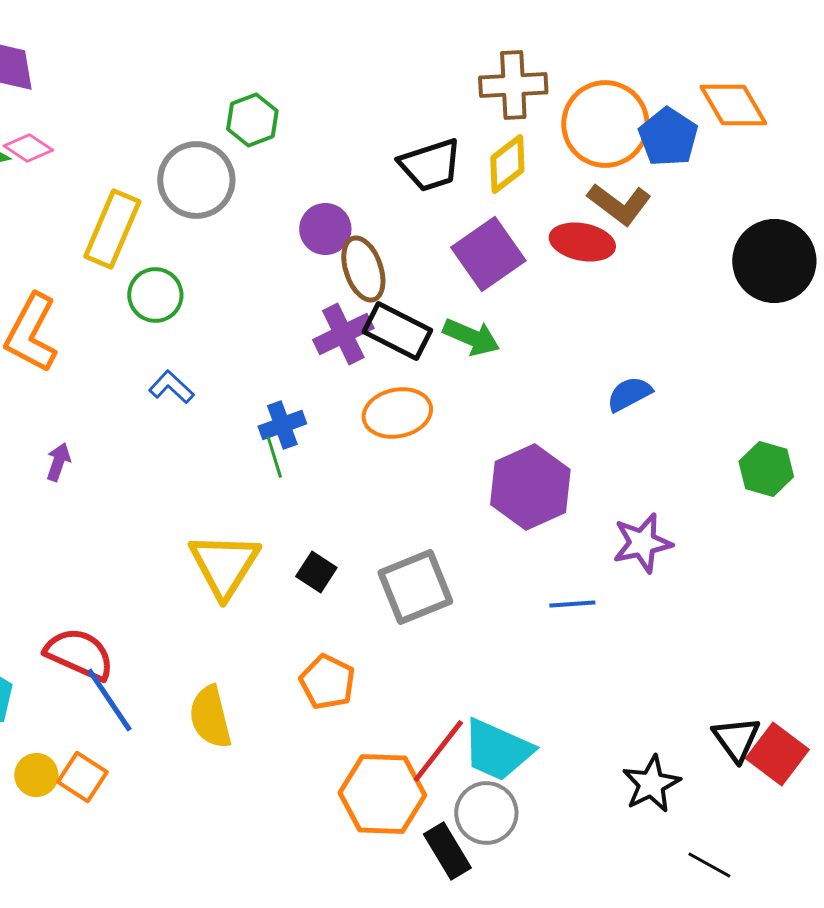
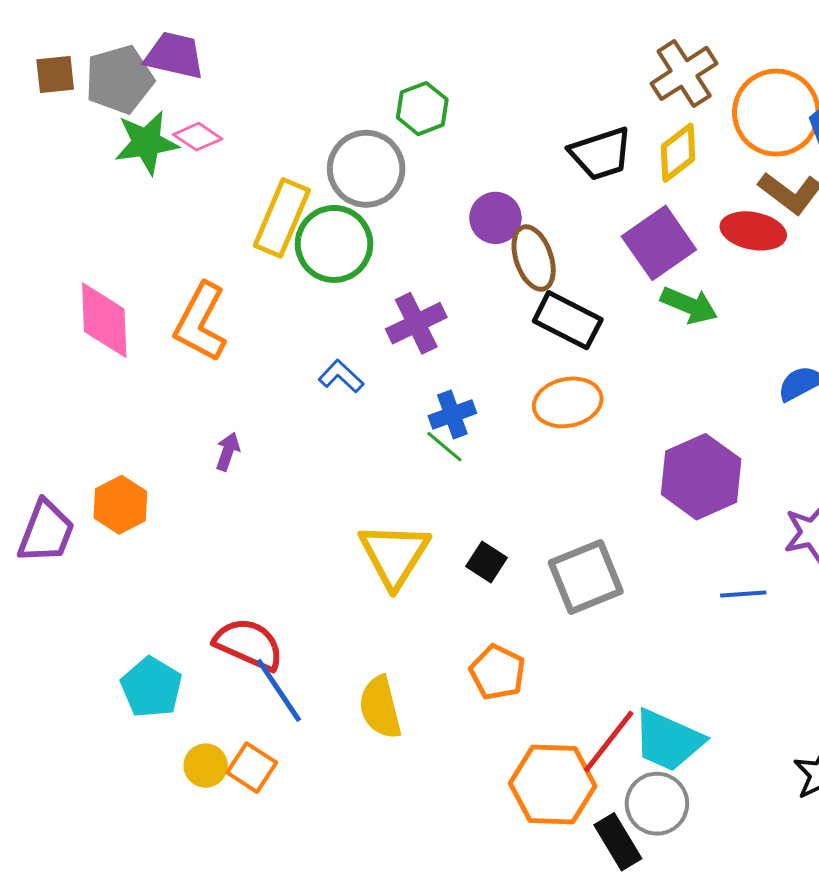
brown cross: (513, 85) -> (684, 73), turned -30
green circle: (155, 295) -> (334, 244), moved, size x1.4
purple cross: (343, 334) -> (416, 323), moved
green arrow: (471, 337) -> (689, 305), moved
green line: (274, 457) -> (444, 447), turned -33

